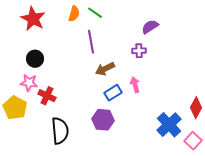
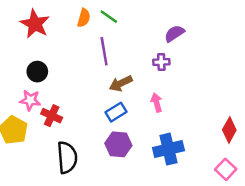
blue rectangle: (113, 93) -> (116, 112), moved
blue cross: (169, 125) -> (168, 149), moved, turned 30

